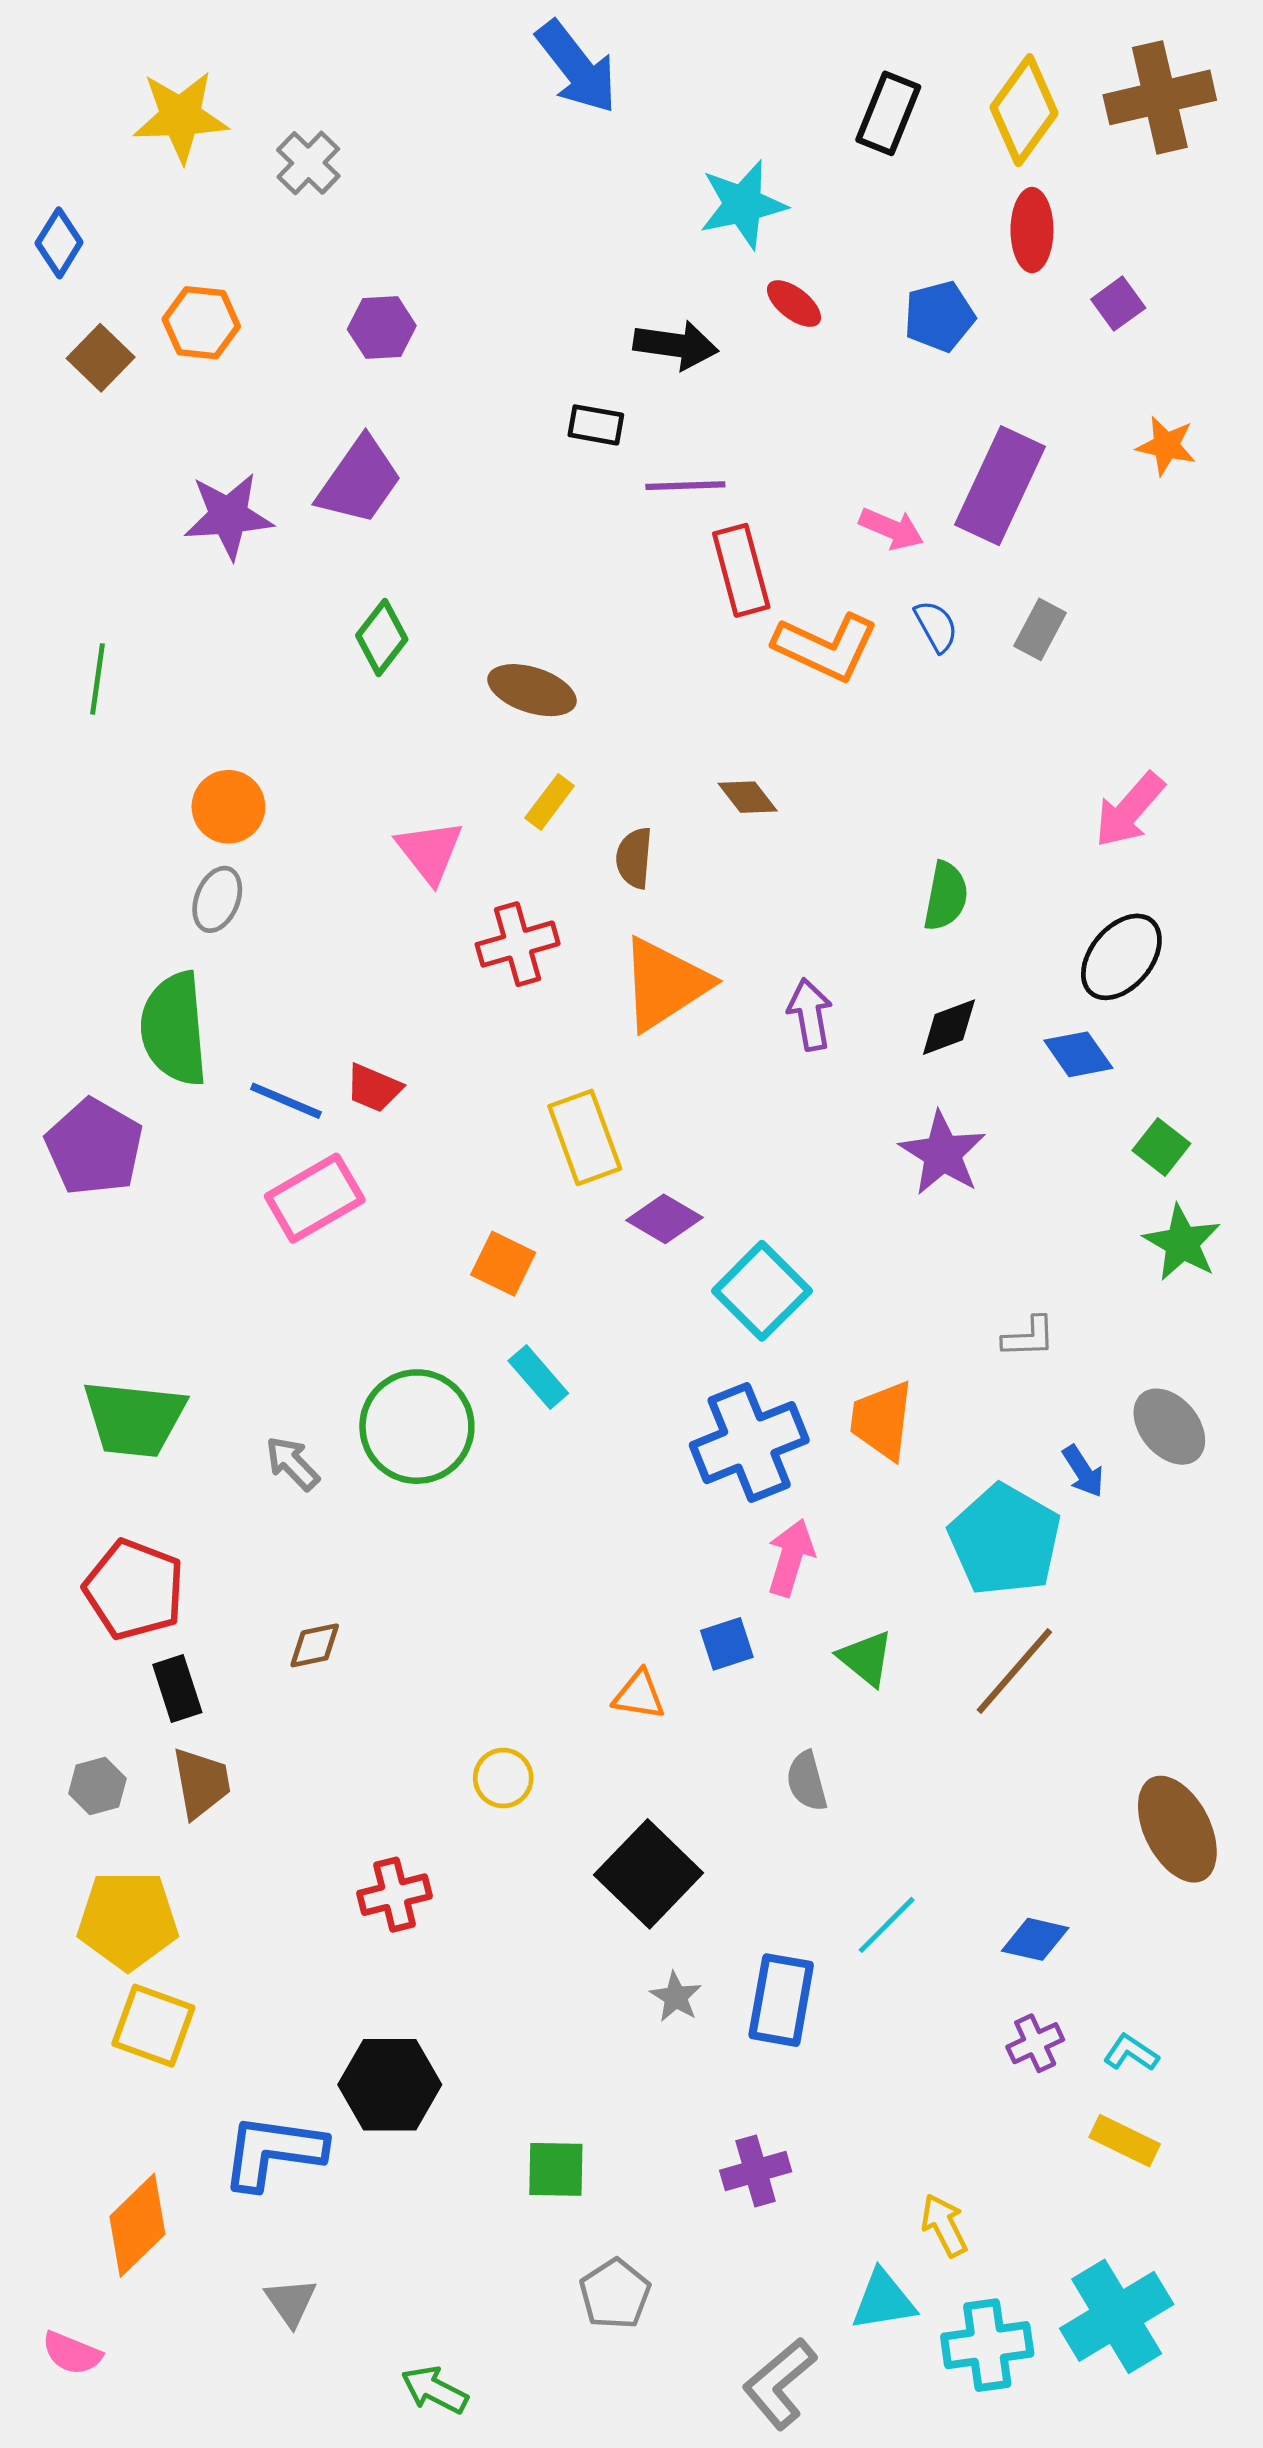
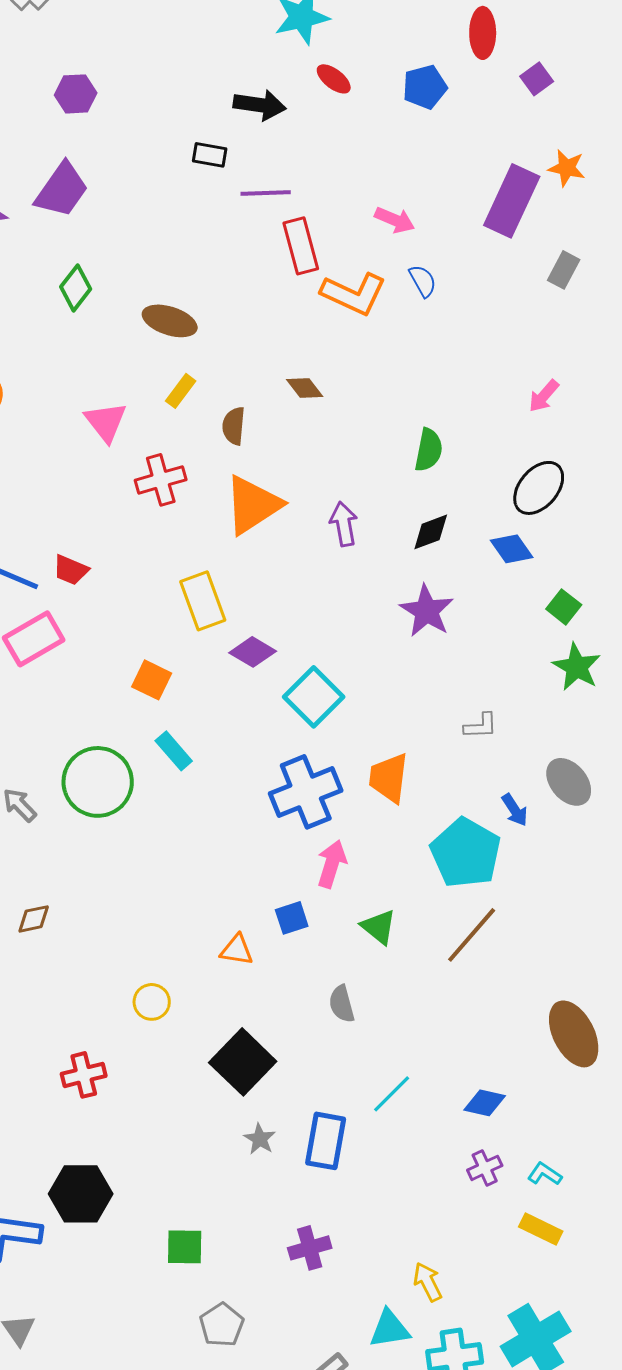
purple rectangle: (1000, 486) -> (512, 201), moved
gray rectangle: (1040, 629) -> (564, 270), moved
pink arrow: (1129, 810) -> (544, 396), size x0.7

